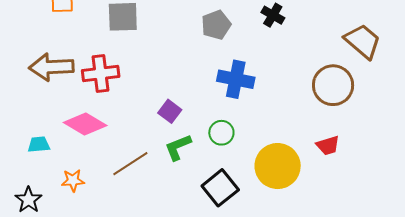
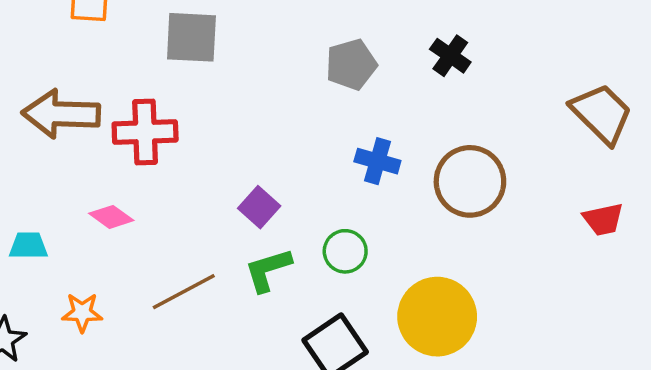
blue cross: (236, 79) -> (377, 161), size x0.7
brown circle: (333, 85) -> (470, 181), moved
pink diamond: (85, 124) -> (111, 217), size x0.6
red trapezoid: (328, 145) -> (603, 219), moved

